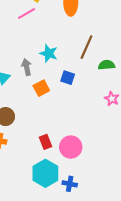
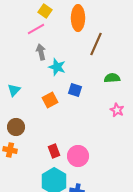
brown line: (87, 47) -> (96, 44), moved
gray arrow: (27, 67) -> (41, 52), moved

